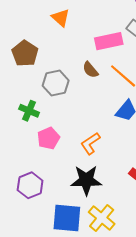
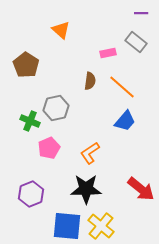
pink rectangle: (109, 41) -> (108, 53), size x0.6
brown semicircle: (90, 70) -> (90, 81), turned -132
gray hexagon: (56, 83) -> (56, 108), moved

